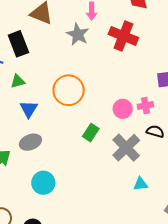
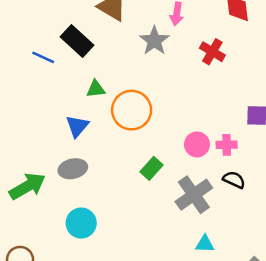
red cross: (123, 36) -> (212, 52), size x0.7
black rectangle: (18, 44) -> (77, 41), turned -35
green triangle: (18, 81) -> (96, 89), moved

